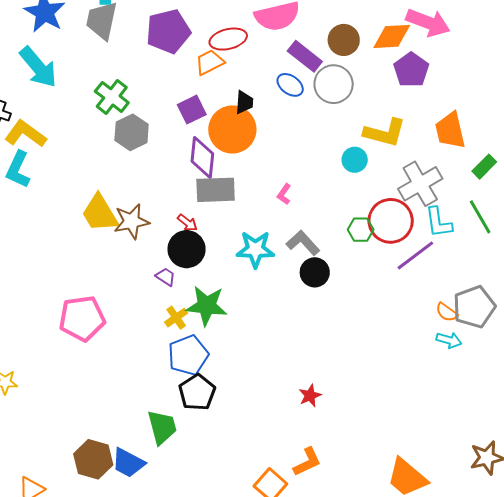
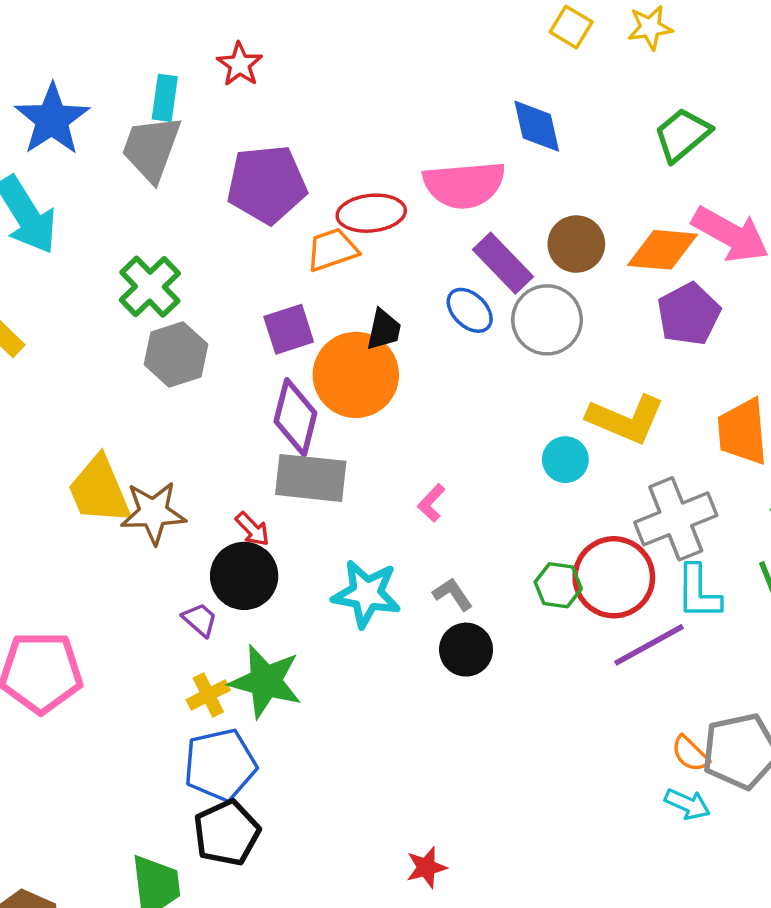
gray L-shape: (303, 243) -> (453, 594), size x0.7

